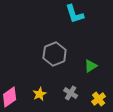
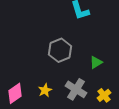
gray cross: (71, 93) -> (76, 89), size x1.5

